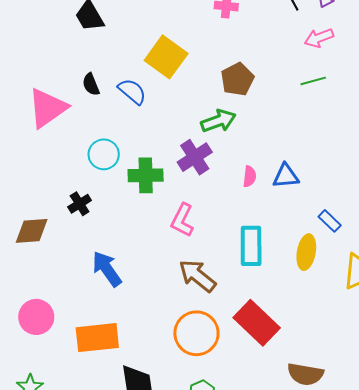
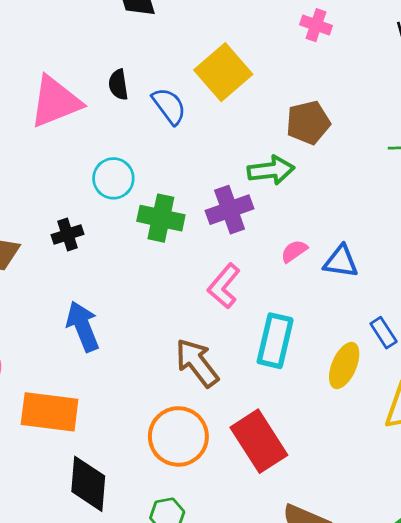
pink semicircle: (250, 177) -> (294, 251), turned -145
pink L-shape: (182, 220) -> (224, 286), moved

